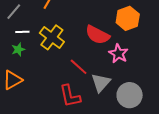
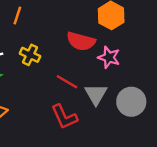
yellow cross: (52, 37) -> (30, 55), size x0.7

